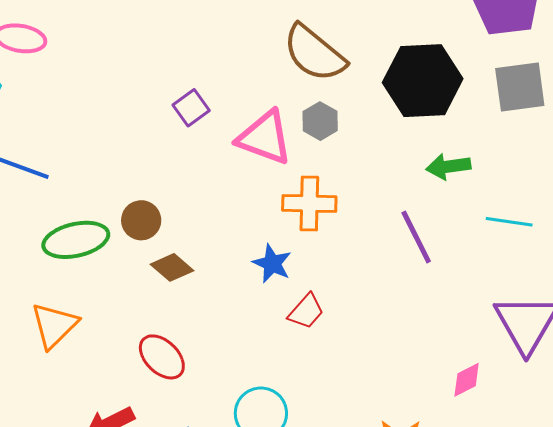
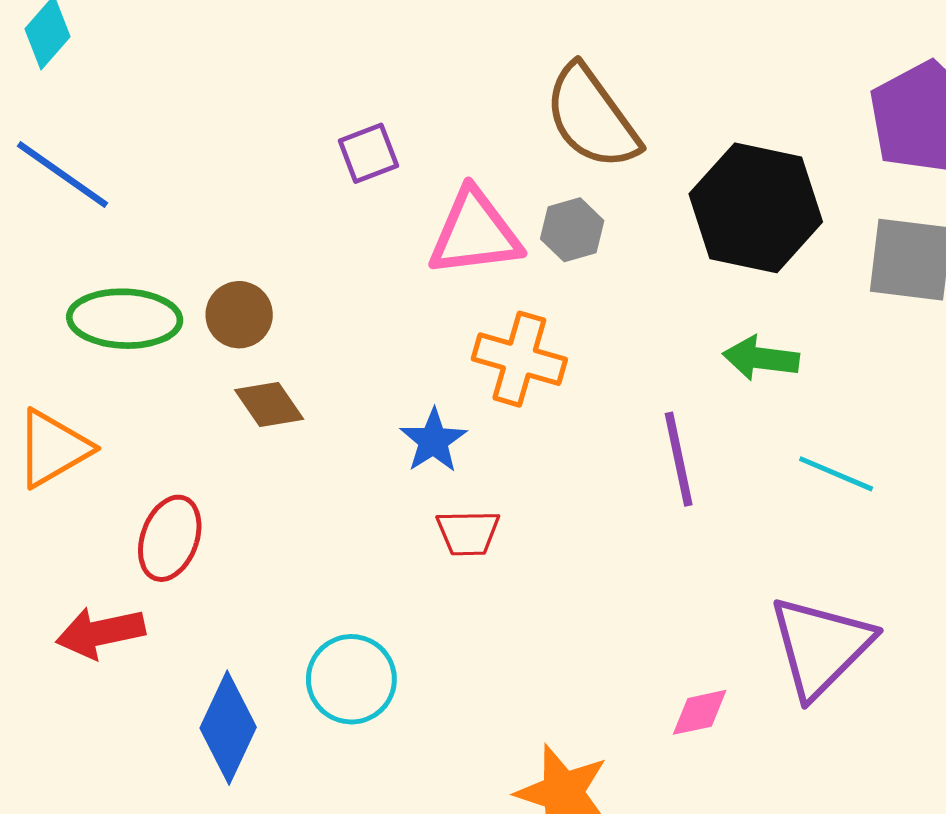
pink triangle: (265, 138) -> (475, 233), turned -42
red trapezoid: (306, 311) -> (468, 533), turned 33
red ellipse: (162, 357) -> (170, 538), moved, turned 51

